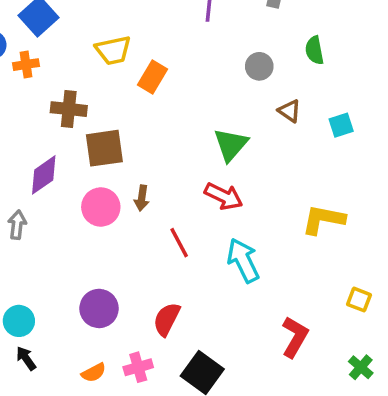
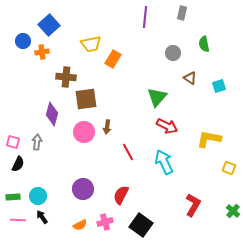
purple diamond: (44, 175) -> (52, 114), turned -40
red arrow: (224, 196) -> (167, 126), moved
yellow square: (359, 300) -> (229, 168), moved
green cross: (361, 367) -> (233, 211), moved

